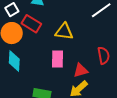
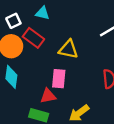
red triangle: (81, 70) -> (48, 96), moved

